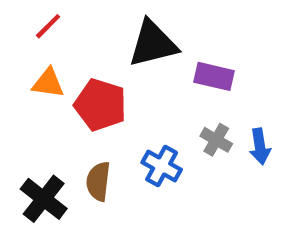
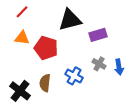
purple rectangle: (214, 76) -> (98, 35), turned -30

